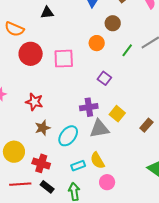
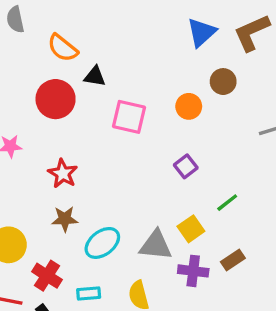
black triangle: (47, 13) -> (95, 76), moved
green line: (127, 50) -> (227, 203), moved
red circle: (31, 54) -> (56, 99), moved
purple cross: (89, 107) -> (193, 271), moved
cyan rectangle: (78, 166) -> (89, 293), moved

